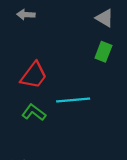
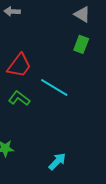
cyan line: (73, 100) -> (54, 87), turned 36

